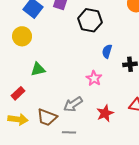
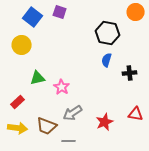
black hexagon: (90, 20) -> (108, 33), moved
pink star: (94, 78) -> (62, 87), moved

